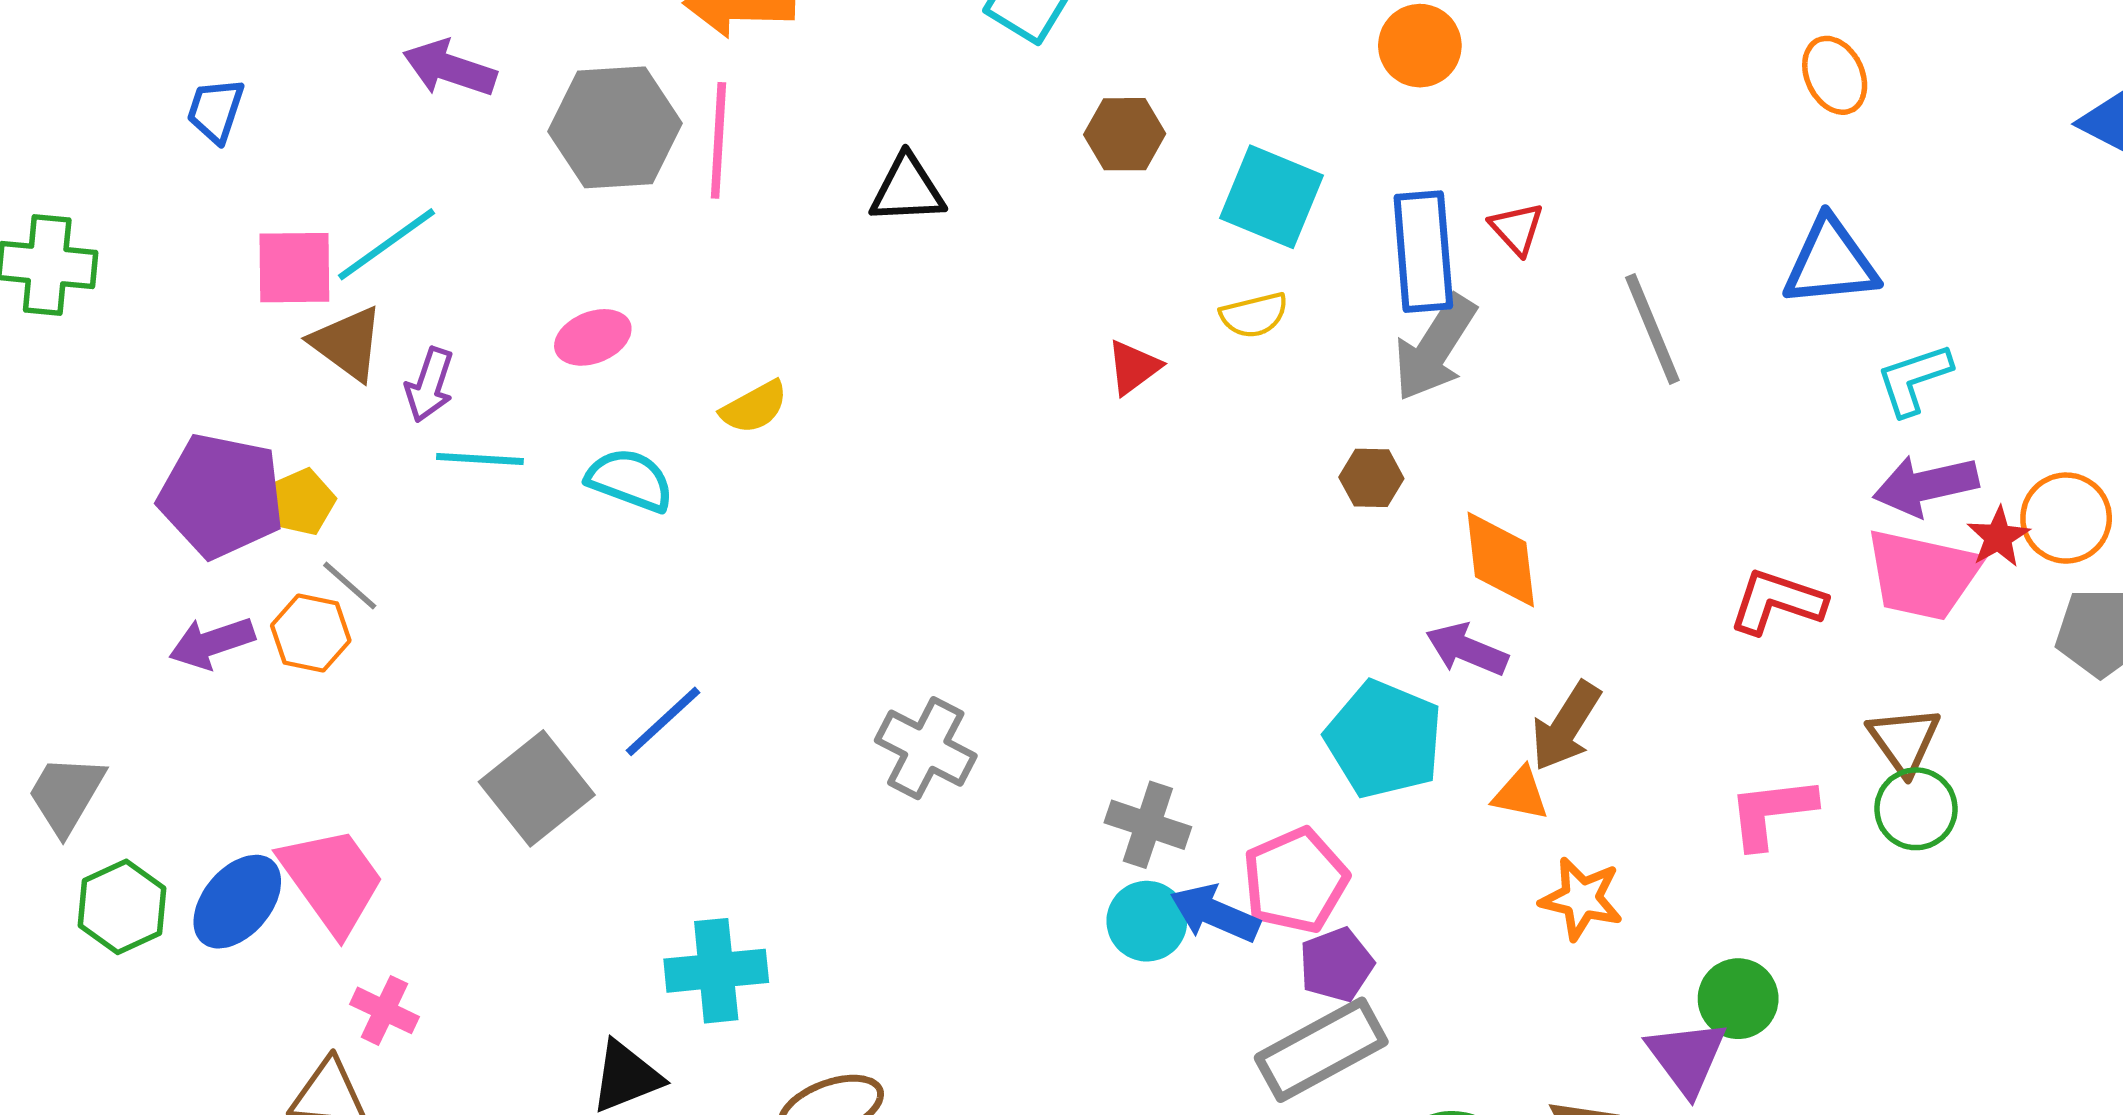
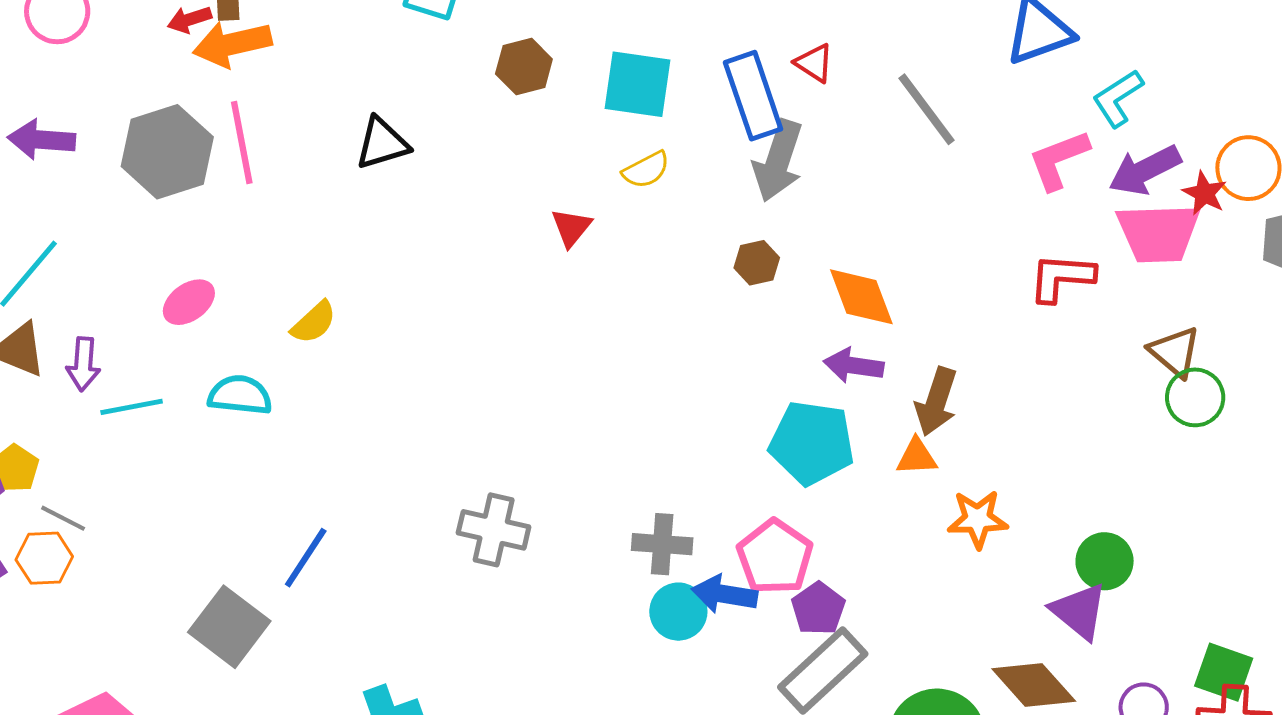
pink L-shape: (1772, 812) -> (1059, 160), moved

